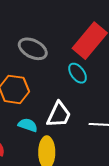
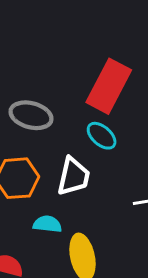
white trapezoid: (59, 115) -> (74, 176), moved

